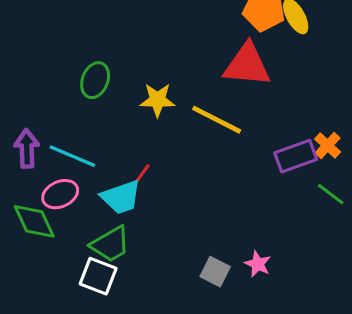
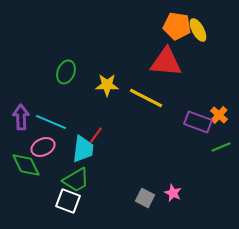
purple rectangle: (296, 156) -> (198, 122), turned 40
green line: (331, 194) -> (221, 147), turned -60
cyan trapezoid: (121, 197) -> (83, 149), turned -64

